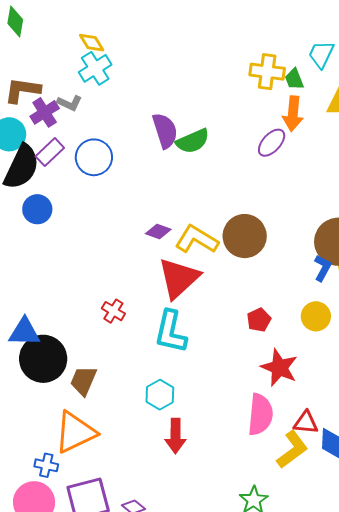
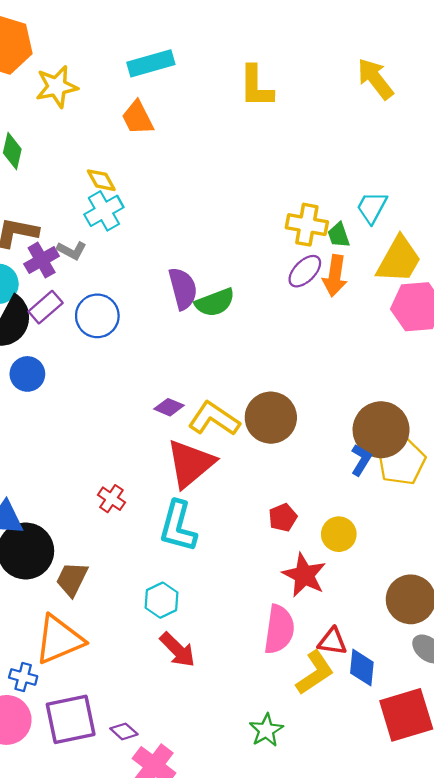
purple ellipse: (272, 143) -> (305, 271), moved
yellow circle: (316, 316) -> (339, 534), moved
red arrow: (175, 436) -> (178, 650), turned -48

